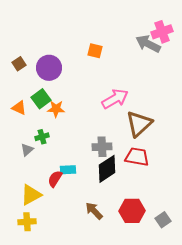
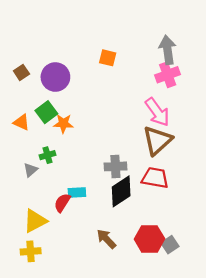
pink cross: (162, 32) -> (168, 75), moved
gray arrow: (148, 44) -> (168, 50), turned 55
pink arrow: (115, 99) -> (157, 112), moved, turned 84
gray square: (163, 220) -> (170, 245), moved

